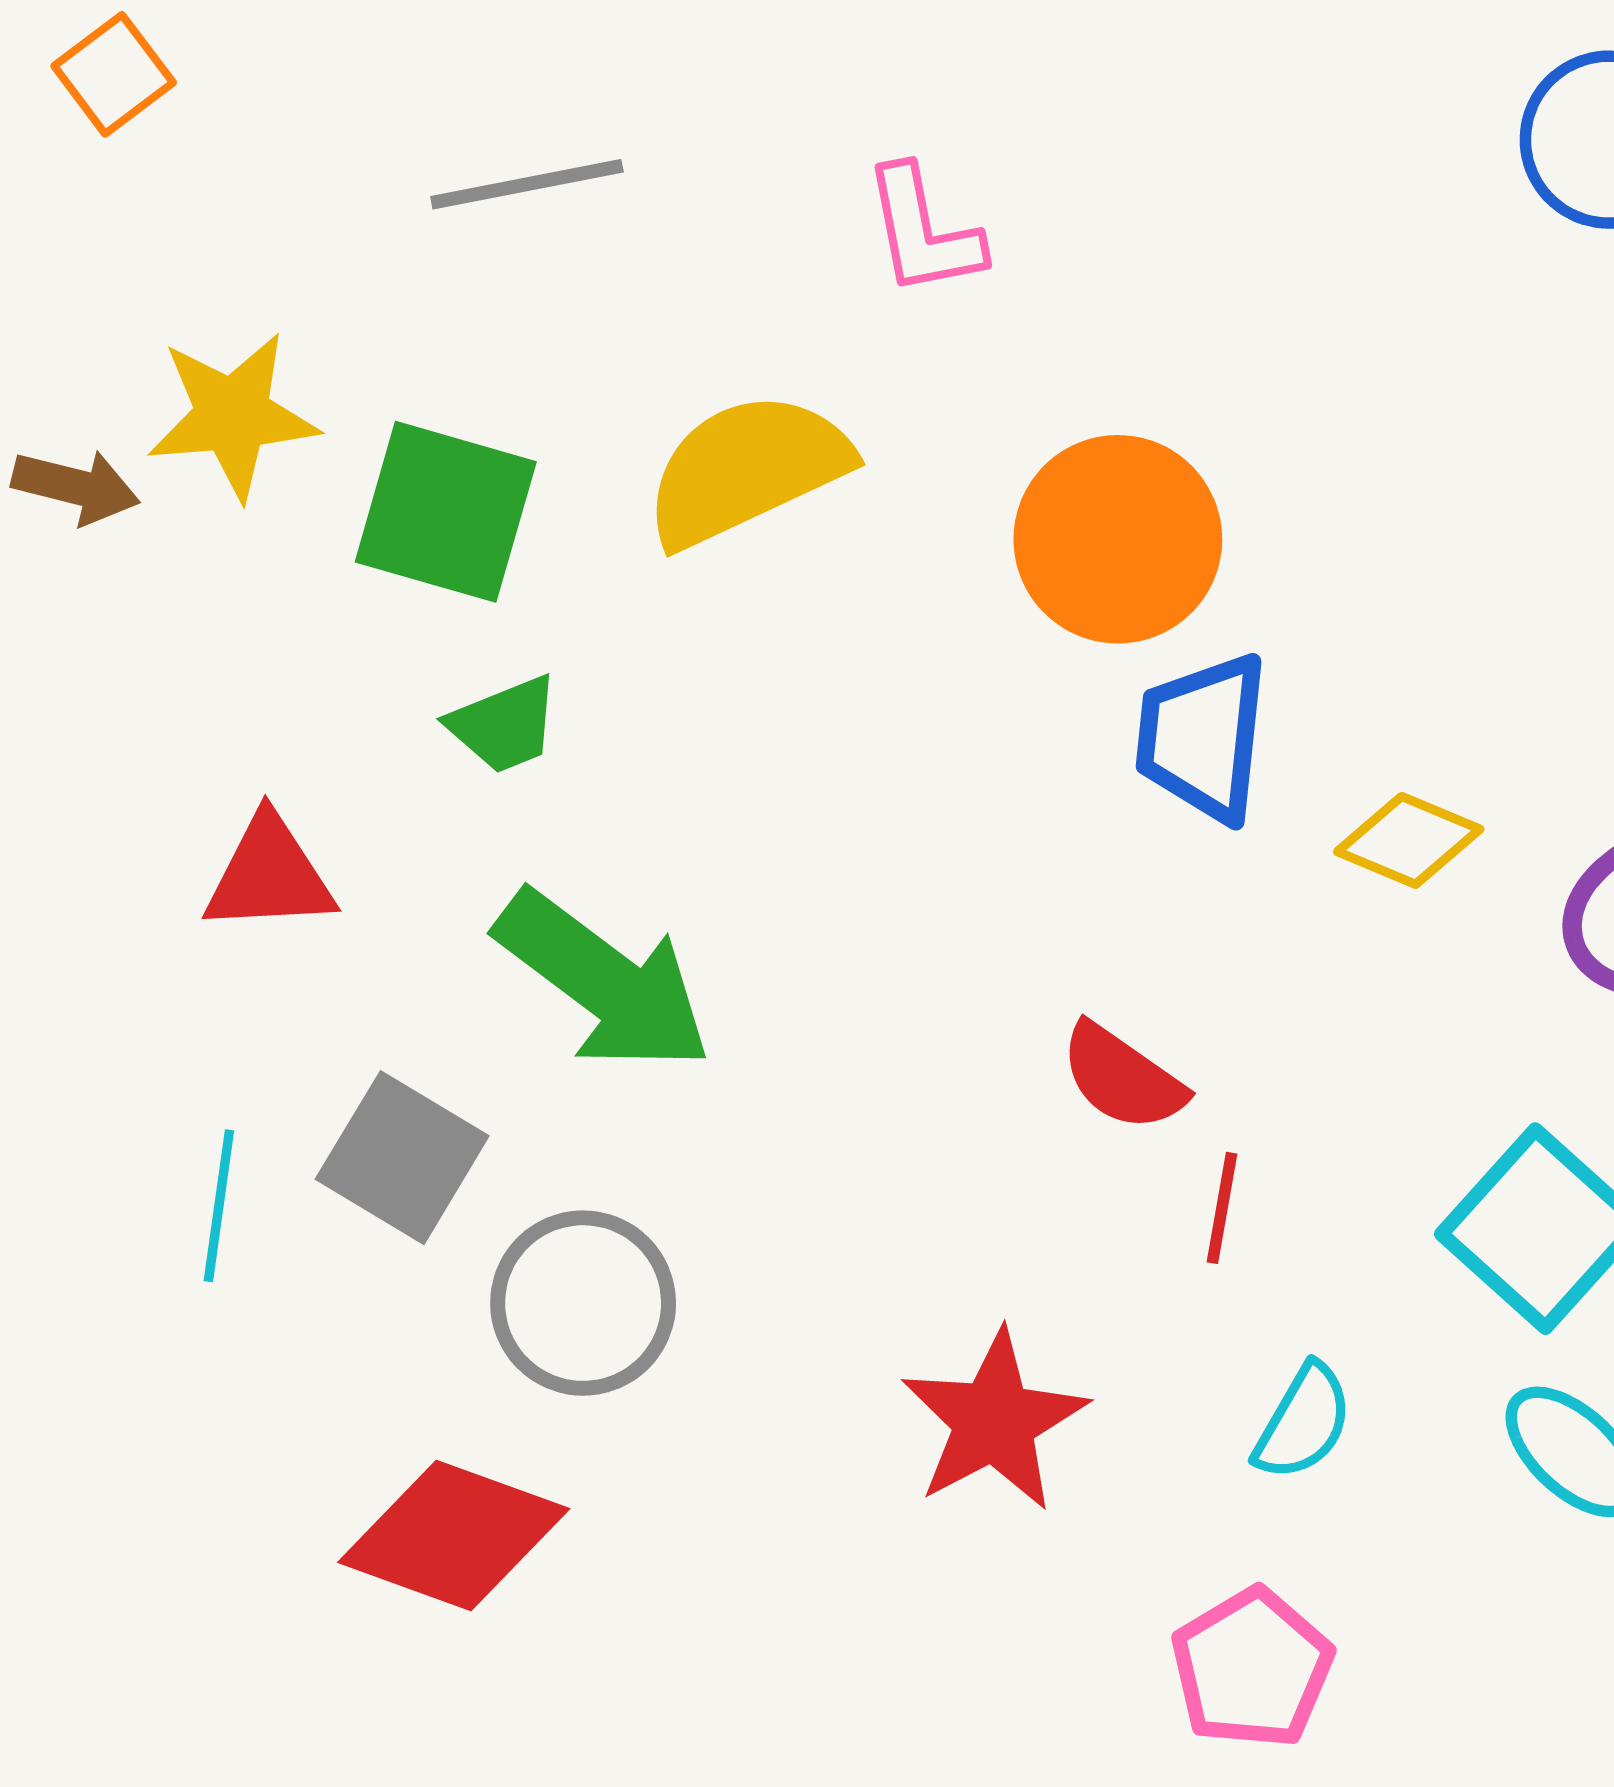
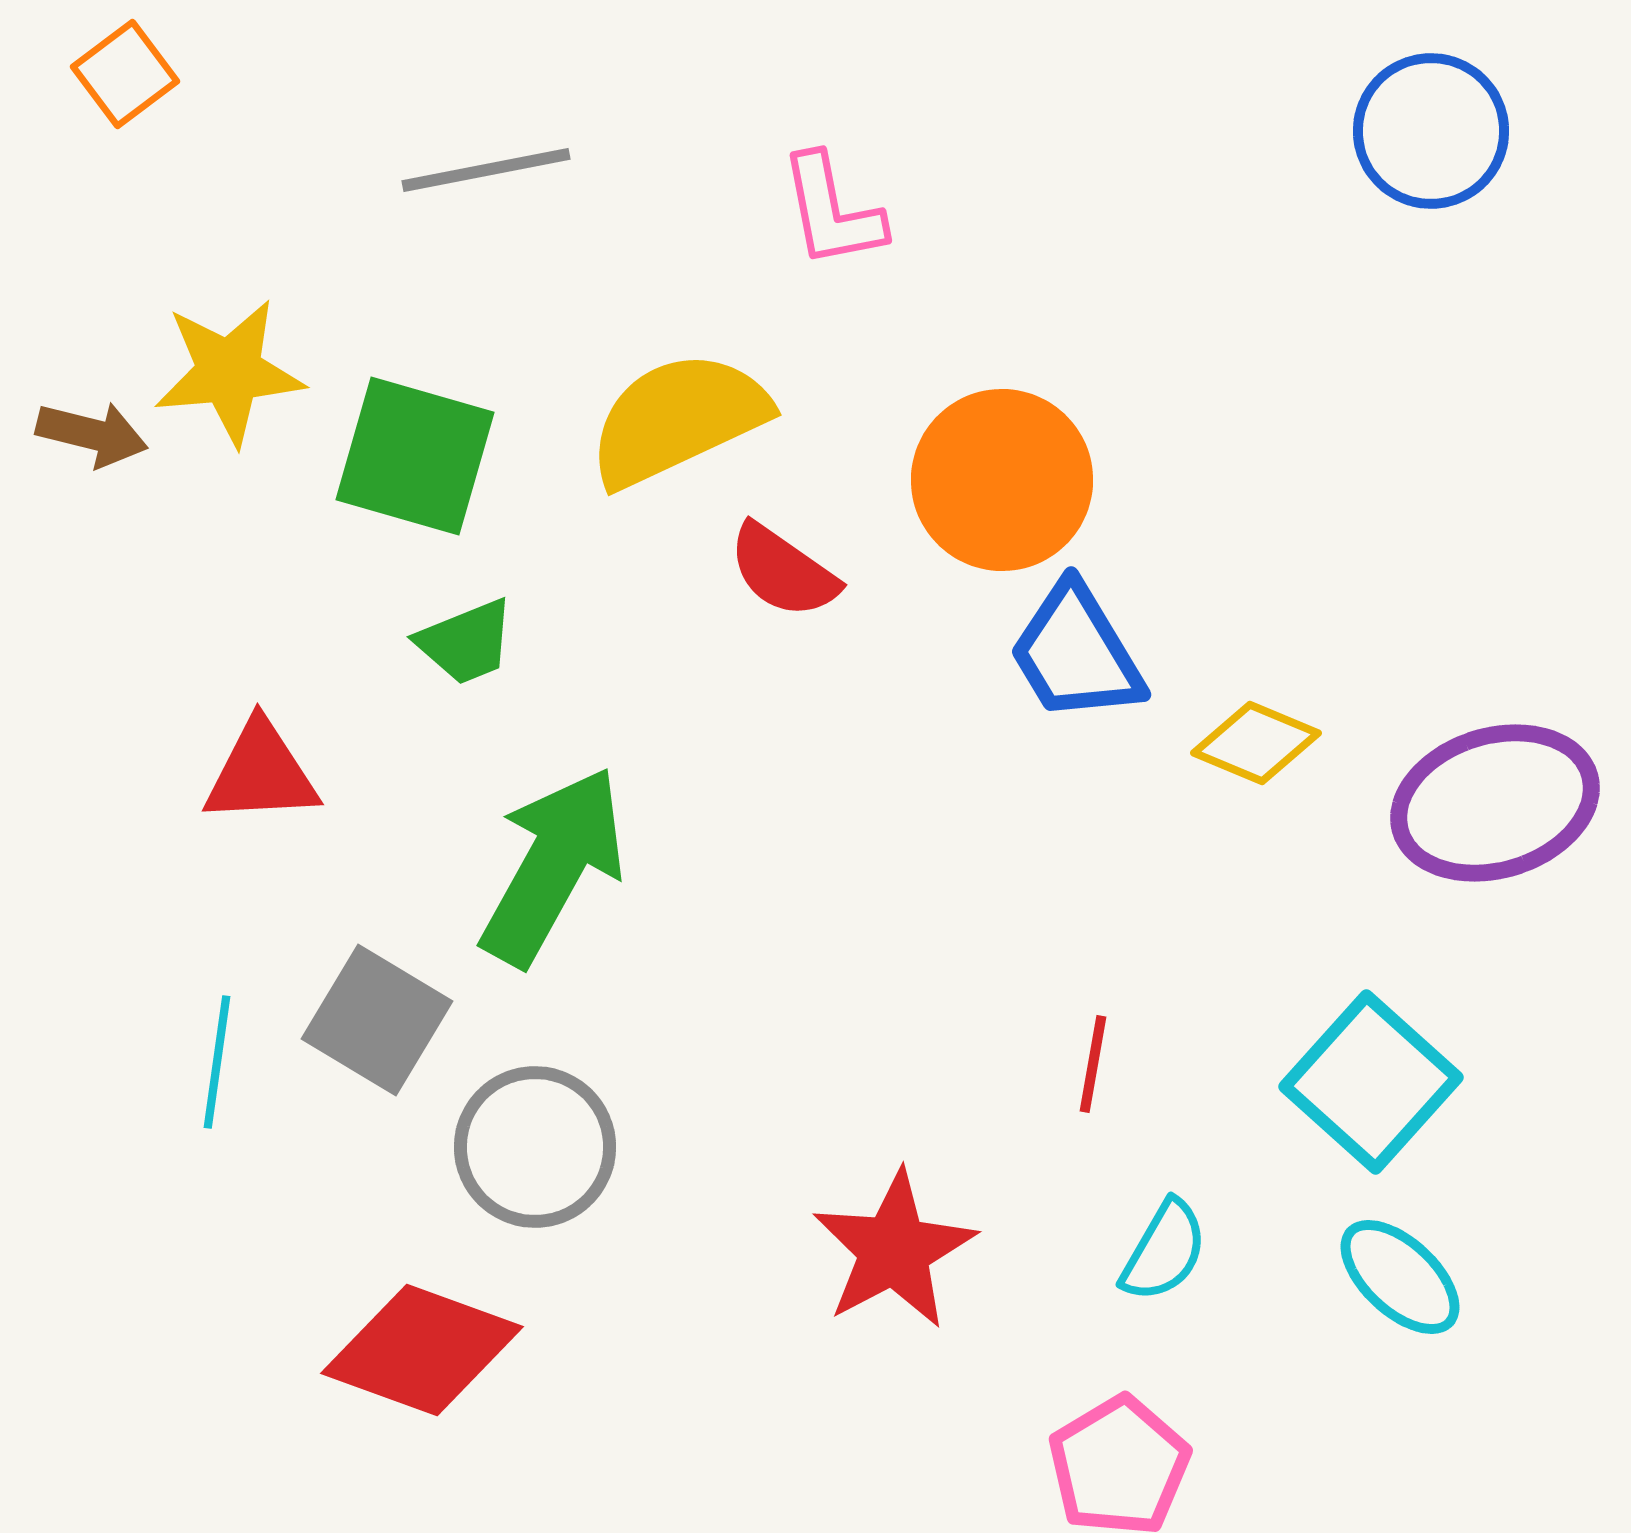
blue trapezoid: (1203, 737) -> (1076, 653), turned -37
green arrow: (604, 981) -> (553, 866), turned -98
red semicircle: (1122, 1077) -> (783, 571), moved

